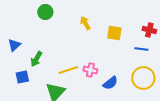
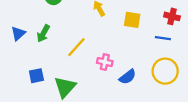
green arrow: (36, 59) -> (43, 34), moved
yellow line: (68, 70) -> (76, 47), moved, turned -30
blue square: (22, 77) -> (36, 76), moved

